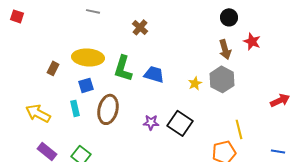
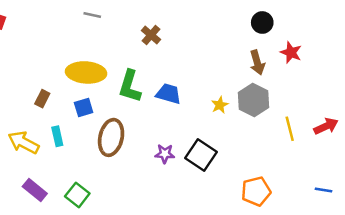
brown rectangle: (53, 68) -> (42, 99), moved
cyan rectangle: (75, 108) -> (57, 136), moved
yellow line: (239, 129) -> (290, 129), moved

